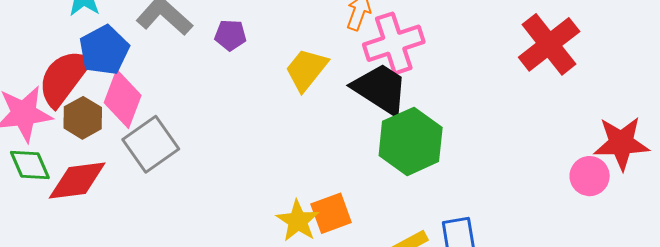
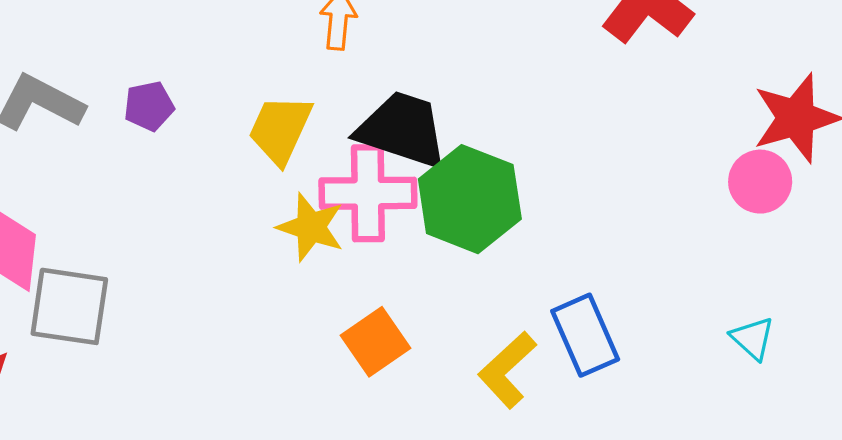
pink cross: (394, 43) -> (368, 193), moved, turned 32
gray square: (151, 144) -> (69, 306), turned -32
yellow star: (298, 221) -> (311, 227), moved

